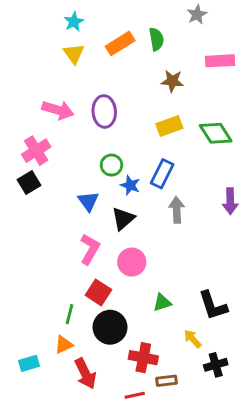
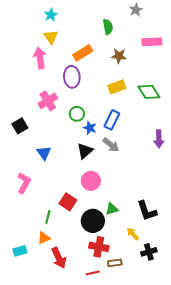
orange rectangle: (120, 43) -> (83, 53), moved
pink arrow: (58, 110) -> (40, 58), moved, turned -115
pink cross: (36, 151) -> (48, 101), moved
blue triangle: (88, 201) -> (44, 153), moved
gray arrow: (177, 210) -> (111, 145), moved, turned 132
pink L-shape: (90, 249) -> (24, 183), moved
black circle: (110, 327) -> (93, 221), moved

